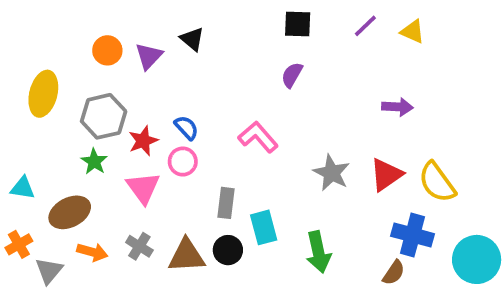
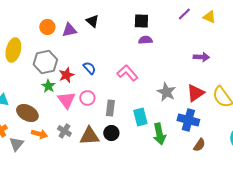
black square: (298, 24) -> (141, 21), moved
purple triangle: (149, 56) -> (69, 30), turned 35
purple semicircle: (292, 75) -> (145, 40), turned 56
green star: (94, 162) -> (48, 86), moved
pink circle: (183, 162) -> (87, 98), moved
brown ellipse: (70, 212) -> (27, 113), turned 55
cyan rectangle: (264, 227) -> (140, 117), moved
blue cross: (413, 235) -> (188, 120), moved

